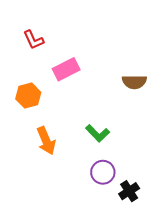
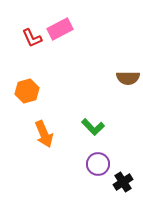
pink rectangle: (66, 69) -> (60, 29), moved

